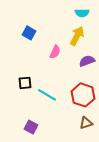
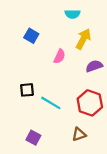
cyan semicircle: (82, 13) -> (72, 14), moved
brown triangle: (86, 123) -> (79, 134), moved

